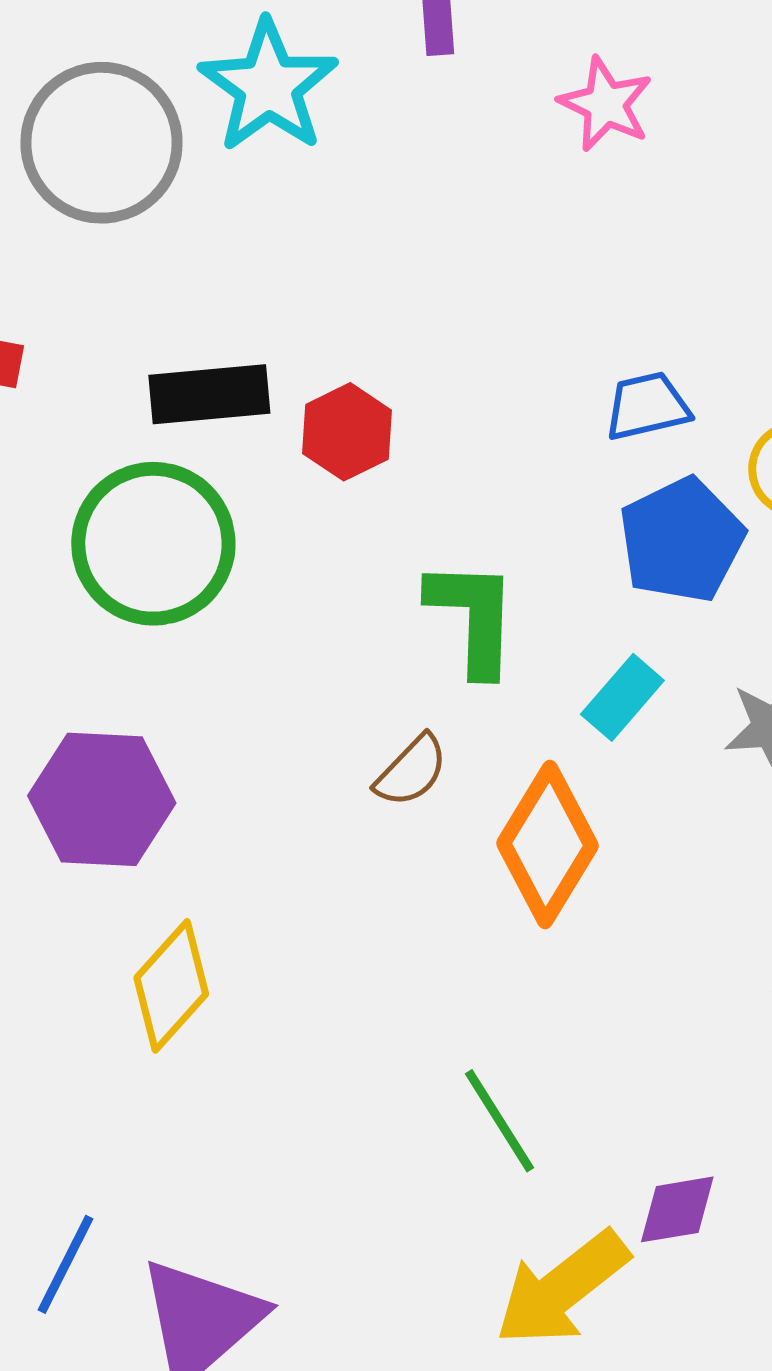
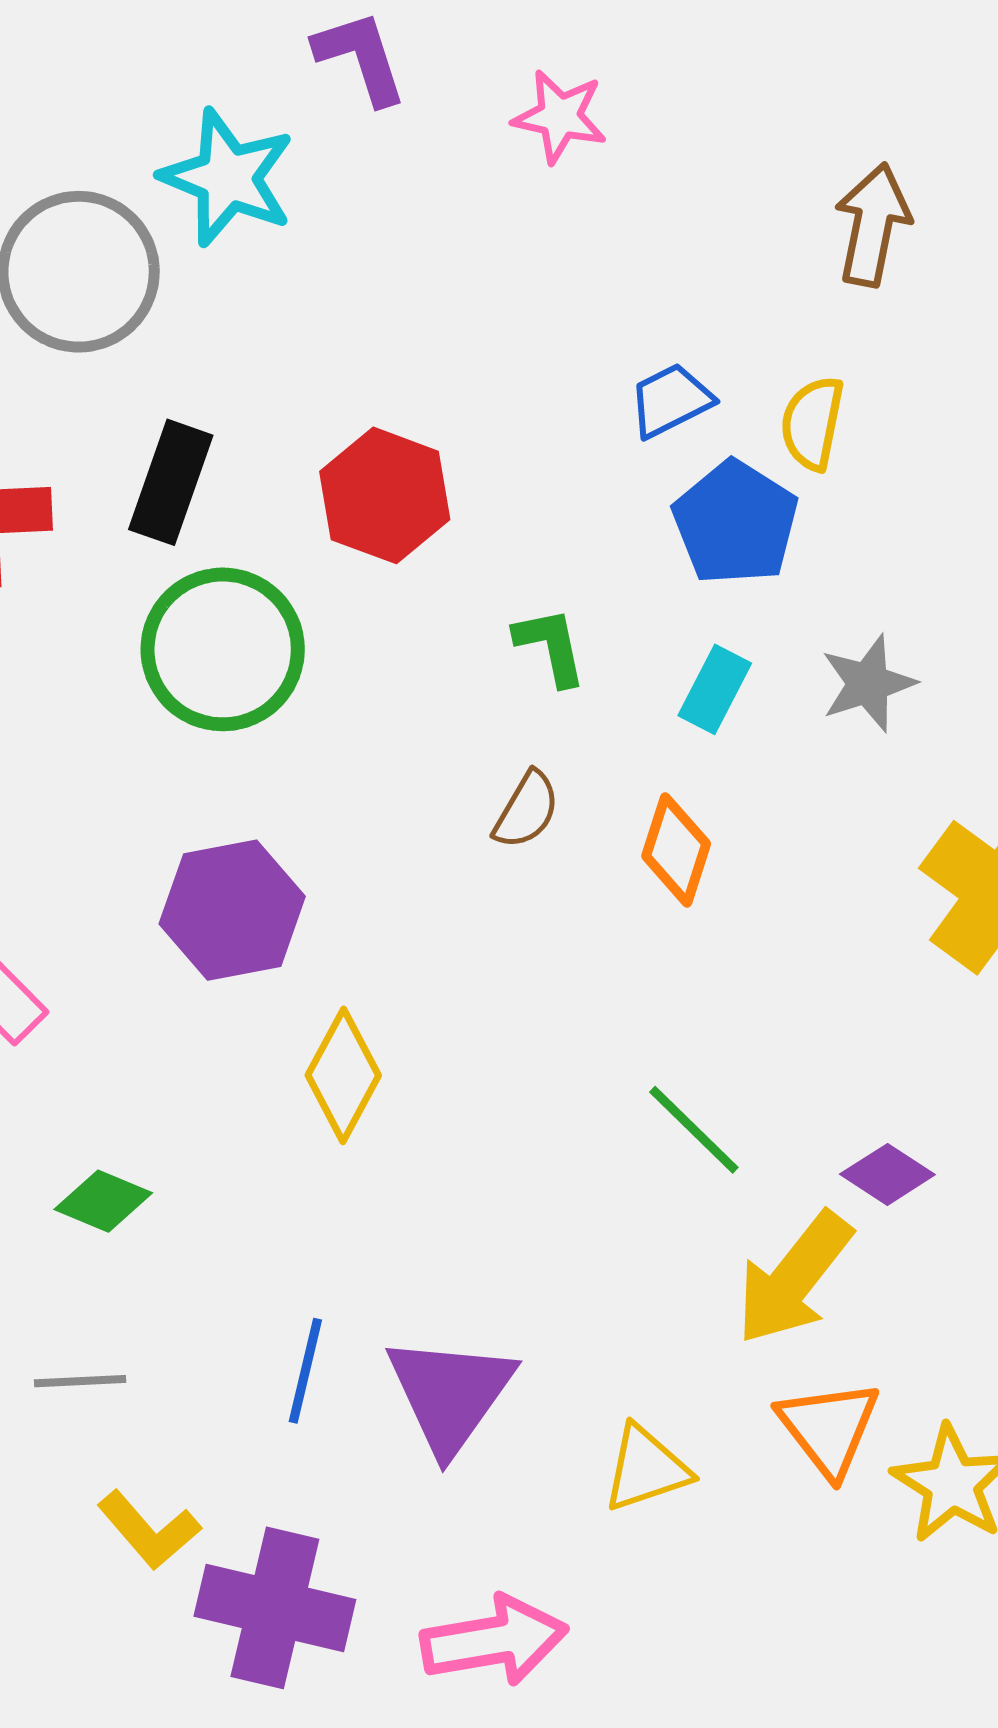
black rectangle: (209, 394) -> (171, 482), moved, turned -52
red hexagon: (347, 432) -> (385, 495), size x1.4
green L-shape: (473, 617) -> (551, 646), size x0.7
orange diamond: (548, 844) -> (676, 850), size x0.7
purple diamond: (677, 1209) -> (887, 1174), turned 56

